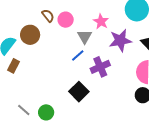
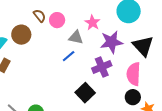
gray triangle: (85, 37) -> (76, 37), turned -49
purple cross: (100, 67) -> (102, 67), moved
black square: (79, 92) -> (85, 93), moved

